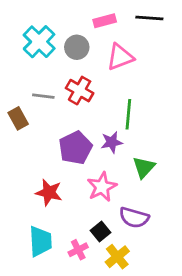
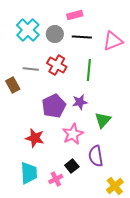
black line: (149, 18) -> (82, 37), moved
pink triangle: (120, 57) -> (113, 41), moved
green line: (128, 114) -> (89, 70), moved
purple semicircle: (134, 218) -> (96, 156), turned 65
yellow cross: (117, 257) -> (115, 186), moved

